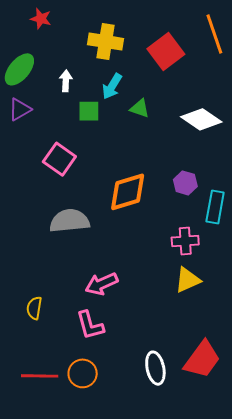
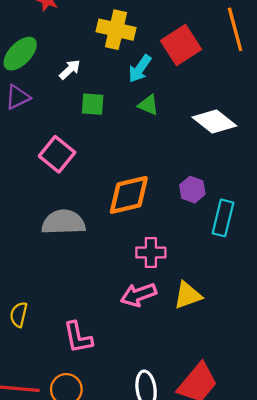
white arrow: (66, 81) -> (70, 70), turned 40
cyan arrow: (112, 86) -> (140, 69), moved
pink cross: (185, 241) -> (151, 253), moved
pink arrow: (102, 284) -> (138, 295), moved

